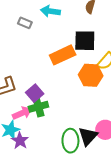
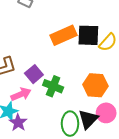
black square: (85, 41) -> (88, 35), moved
orange hexagon: (91, 75) -> (95, 85), moved
green cross: (38, 107) -> (53, 86), moved, turned 36

